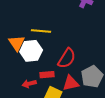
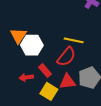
yellow line: (41, 31) -> (74, 40), moved
red rectangle: (47, 75) -> (45, 71), turned 48

